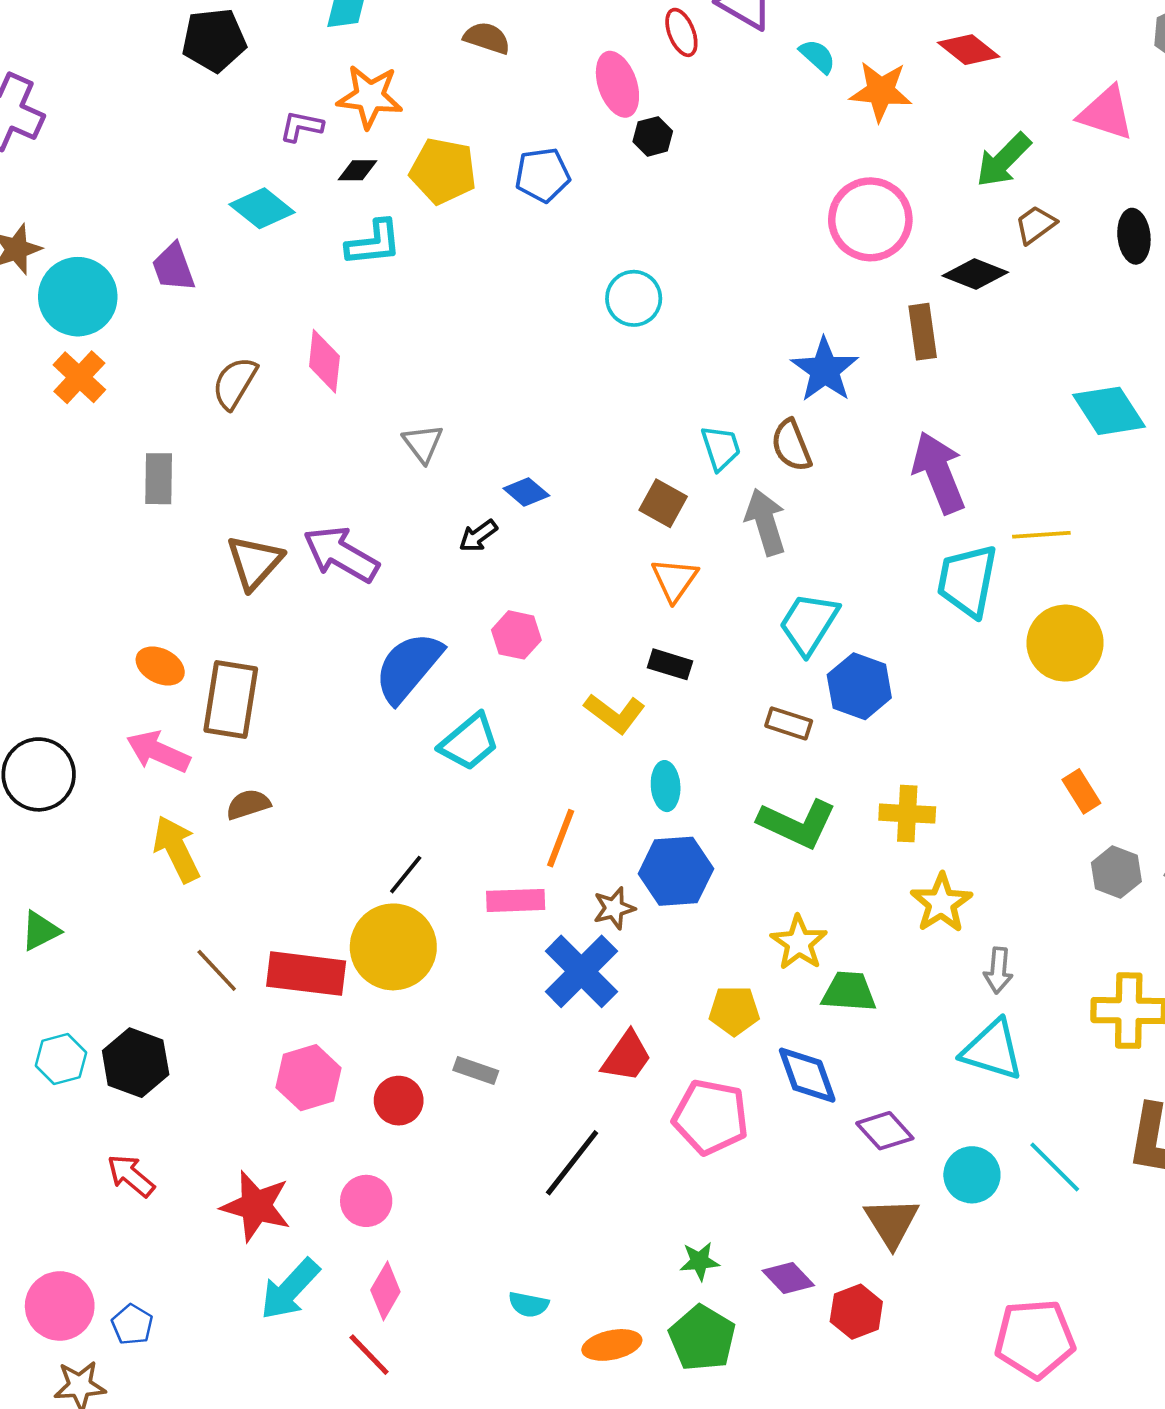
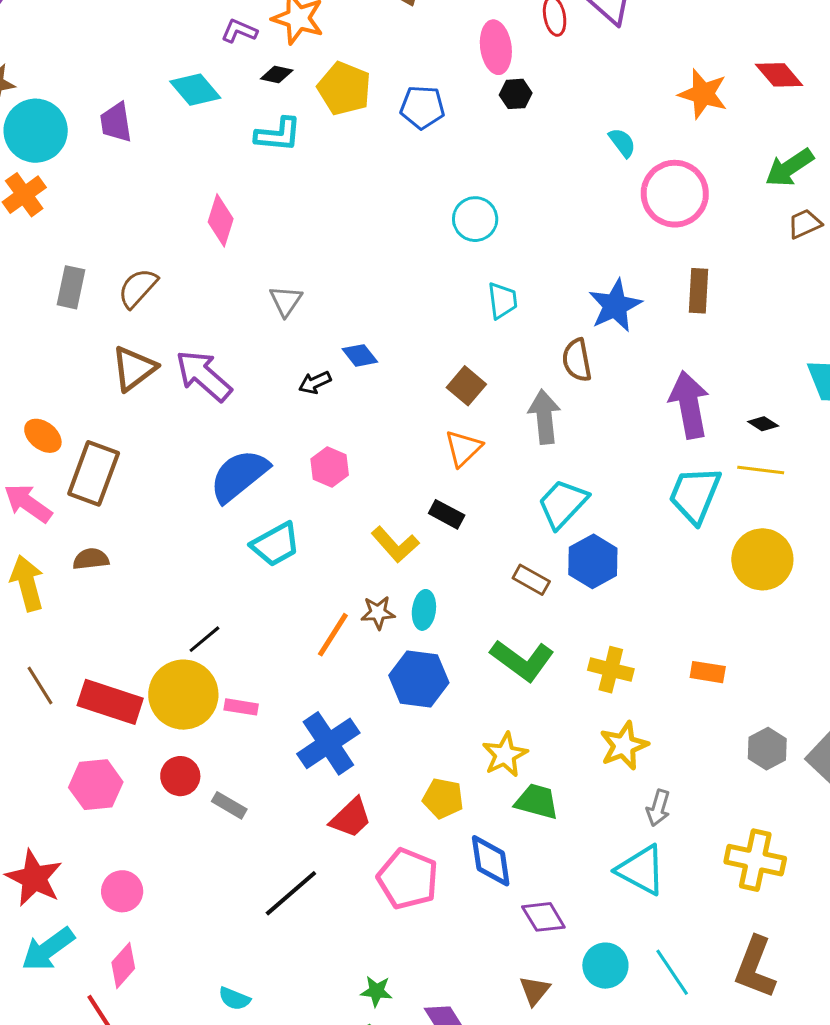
cyan semicircle: (817, 56) -> (622, 143), moved
black diamond: (975, 274) -> (763, 424), moved, size x0.6
brown semicircle: (235, 383) -> (138, 288), moved
cyan trapezoid: (721, 448) -> (502, 300), moved
orange rectangle: (1081, 791) -> (708, 672), moved, turned -60
pink rectangle: (516, 900) -> (241, 707), moved, size x0.7
brown star: (614, 908) -> (378, 613), moved
red circle: (399, 1101) -> (180, 776), moved
brown triangle: (892, 1222) -> (535, 991), size x0.7

